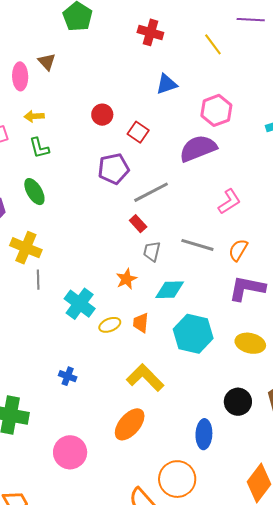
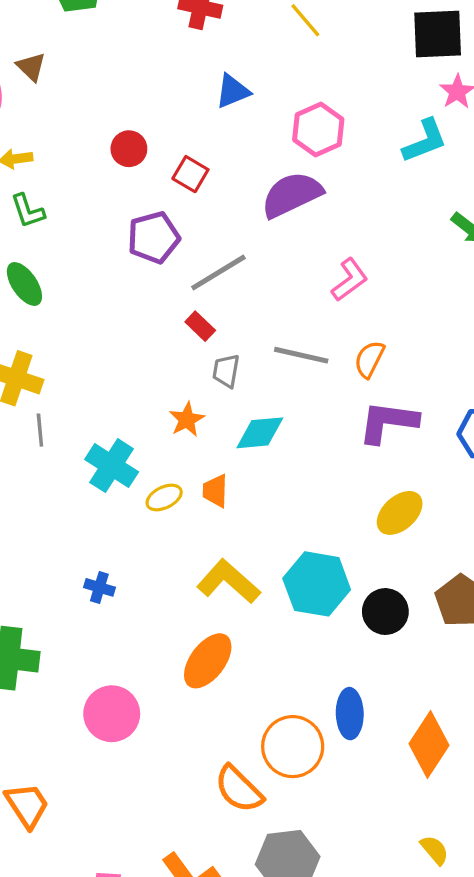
cyan hexagon: (193, 334) -> (317, 584), moved
yellow ellipse: (250, 343) -> (400, 513), turned -52
blue ellipse: (204, 434) -> (350, 714), moved

